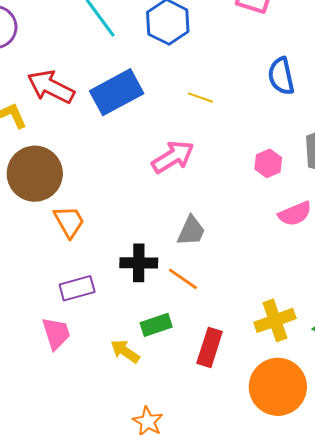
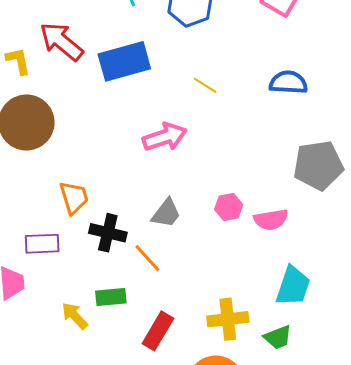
blue semicircle: (281, 76) -> (288, 82), turned 93
pink hexagon: (268, 163) -> (229, 207), moved
orange trapezoid: (69, 222) -> (74, 198), moved

